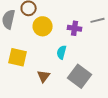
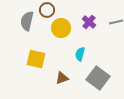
purple cross: (75, 28) -> (89, 22), moved, turned 32
brown triangle: (44, 76) -> (62, 78), turned 32

